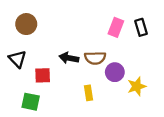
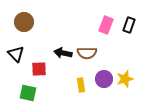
black rectangle: (141, 27) -> (129, 25), turned 35
purple circle: (115, 72) -> (104, 79), moved

